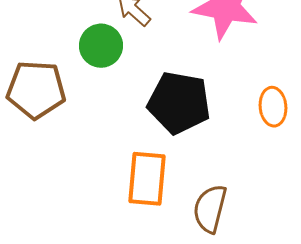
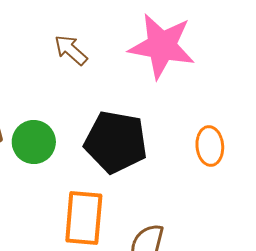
green circle: (101, 46) -> (34, 142), moved

